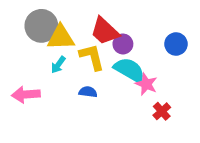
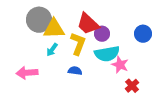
yellow L-shape: (92, 57) -> (78, 44), turned 35
cyan semicircle: (129, 70) -> (107, 54), turned 140

